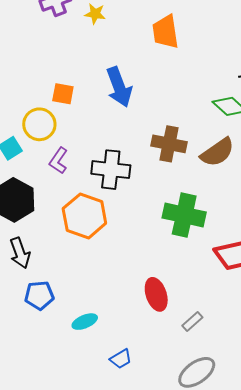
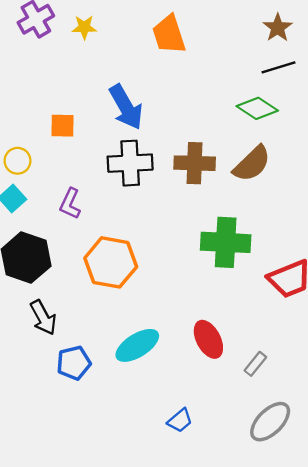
yellow circle: (39, 124) -> (18, 161), moved, size x0.7
black cross: (111, 170) -> (130, 163), moved
cyan ellipse: (85, 322) -> (137, 345), moved, size x1.5

